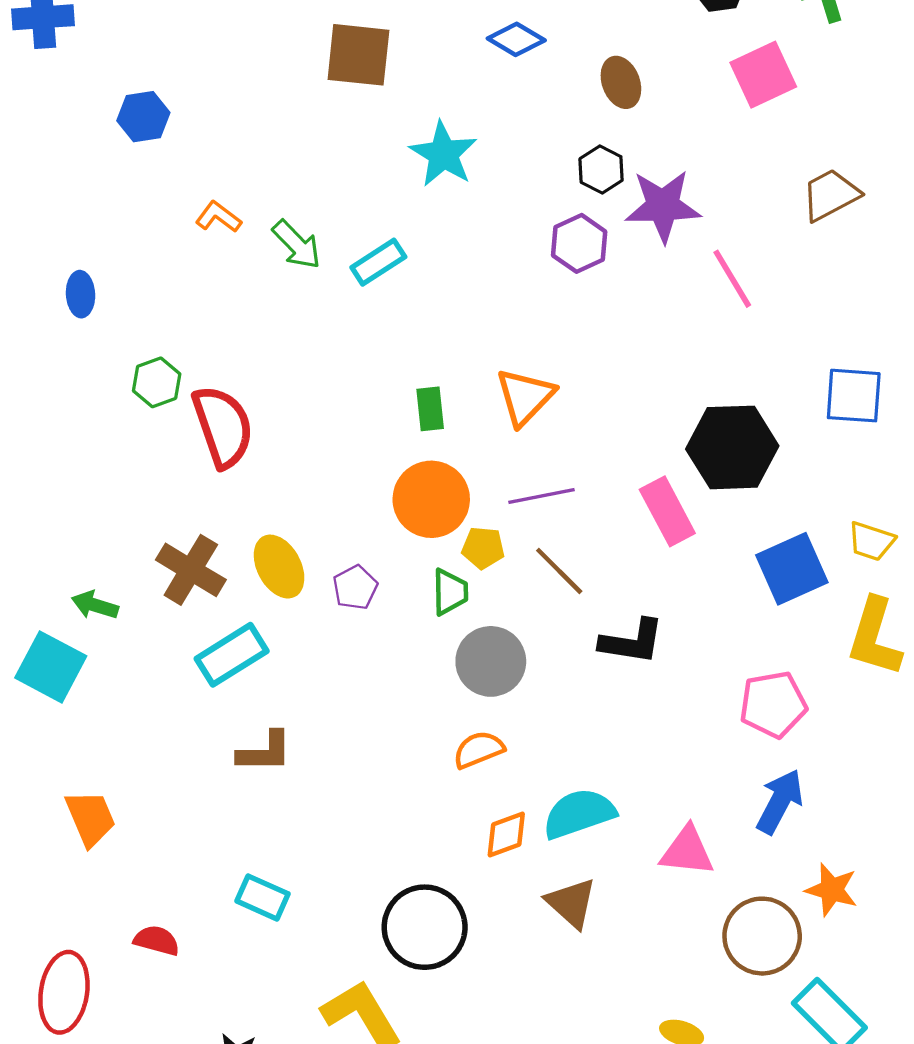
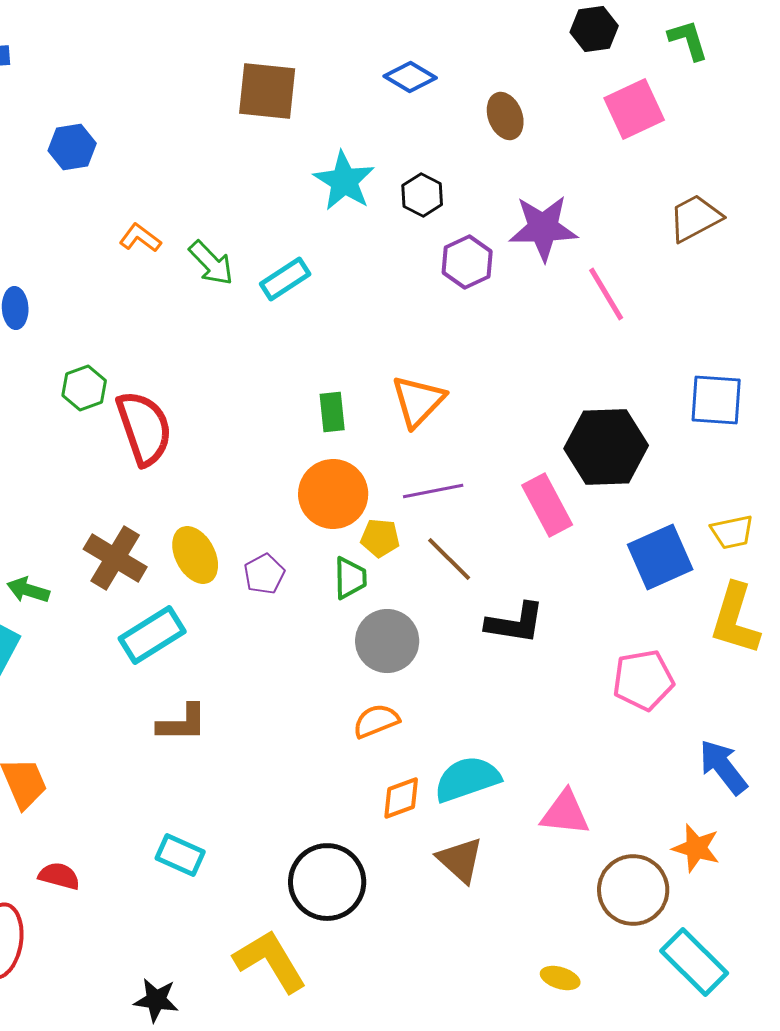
black hexagon: (601, 170) -> (422, 195), moved
yellow trapezoid: (871, 541) -> (732, 532), turned -30
blue arrow: (780, 801) -> (723, 767), moved, turned -66
red semicircle: (157, 940) -> (59, 876), moved

